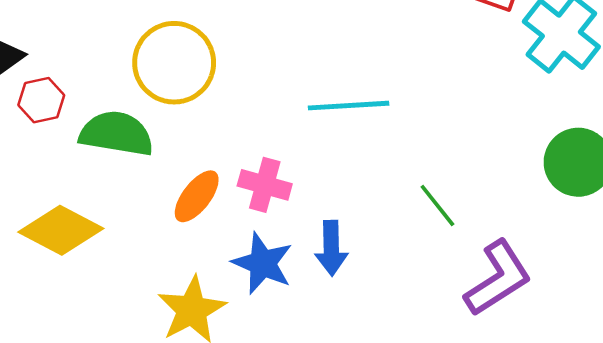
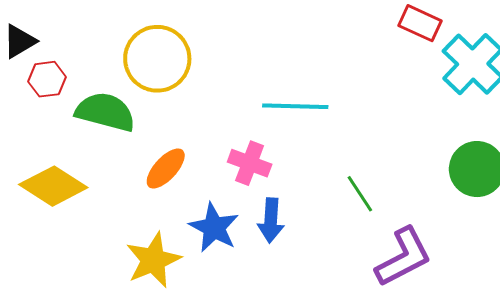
pink cross: (265, 185) -> (250, 163), moved

